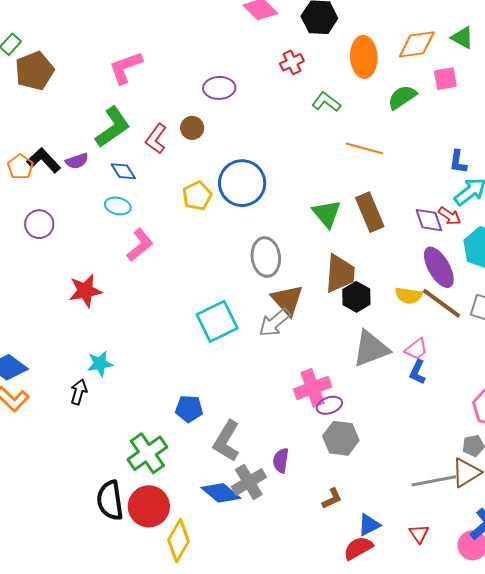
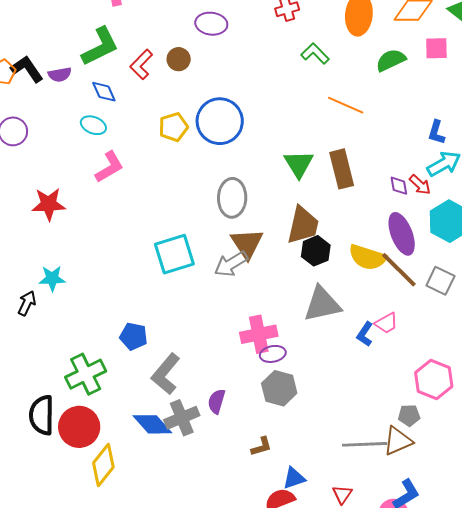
purple diamond: (429, 220) -> (399, 186), size x0.7
yellow semicircle: (409, 296) -> (367, 257), size x1.4
pink trapezoid: (416, 349) -> (386, 323), moved

